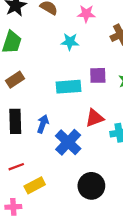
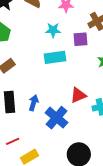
purple square: (98, 75) -> (80, 39), moved
cyan rectangle: (69, 87) -> (55, 57), moved

